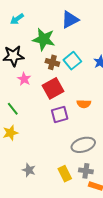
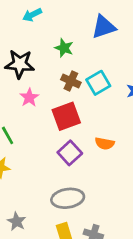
green star: (44, 39) -> (64, 48), size x0.6
purple square: (60, 115) -> (70, 153), turned -36
gray ellipse: (83, 145) -> (68, 198), moved

